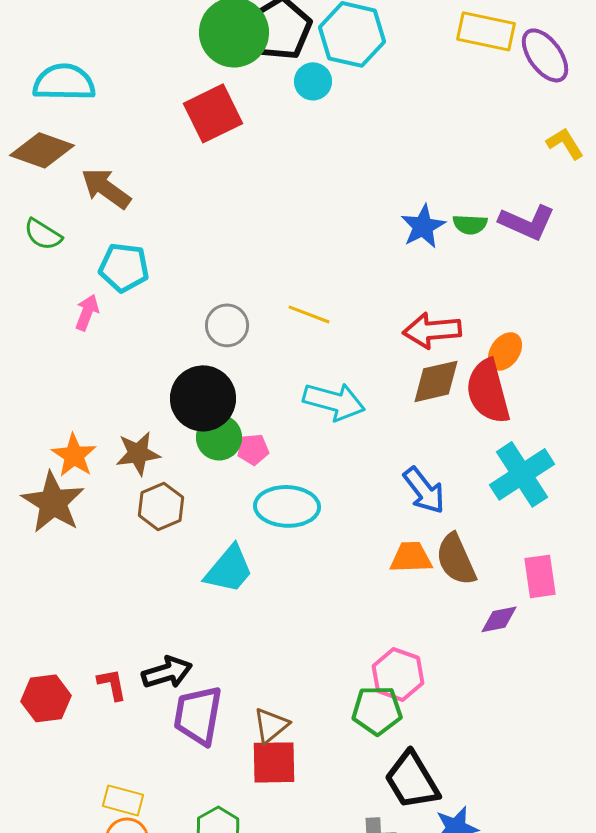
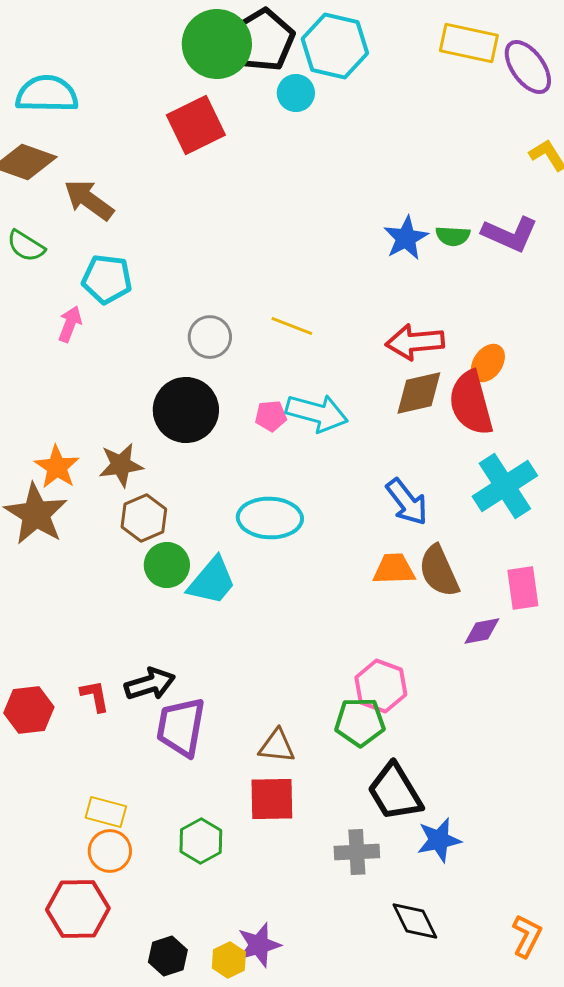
green circle: (219, 437) -> (167, 565), moved
pink pentagon: (253, 449) -> (271, 416), moved
brown triangle: (271, 725) -> (277, 746), moved, turned 45
red square: (274, 762) -> (272, 799), moved

